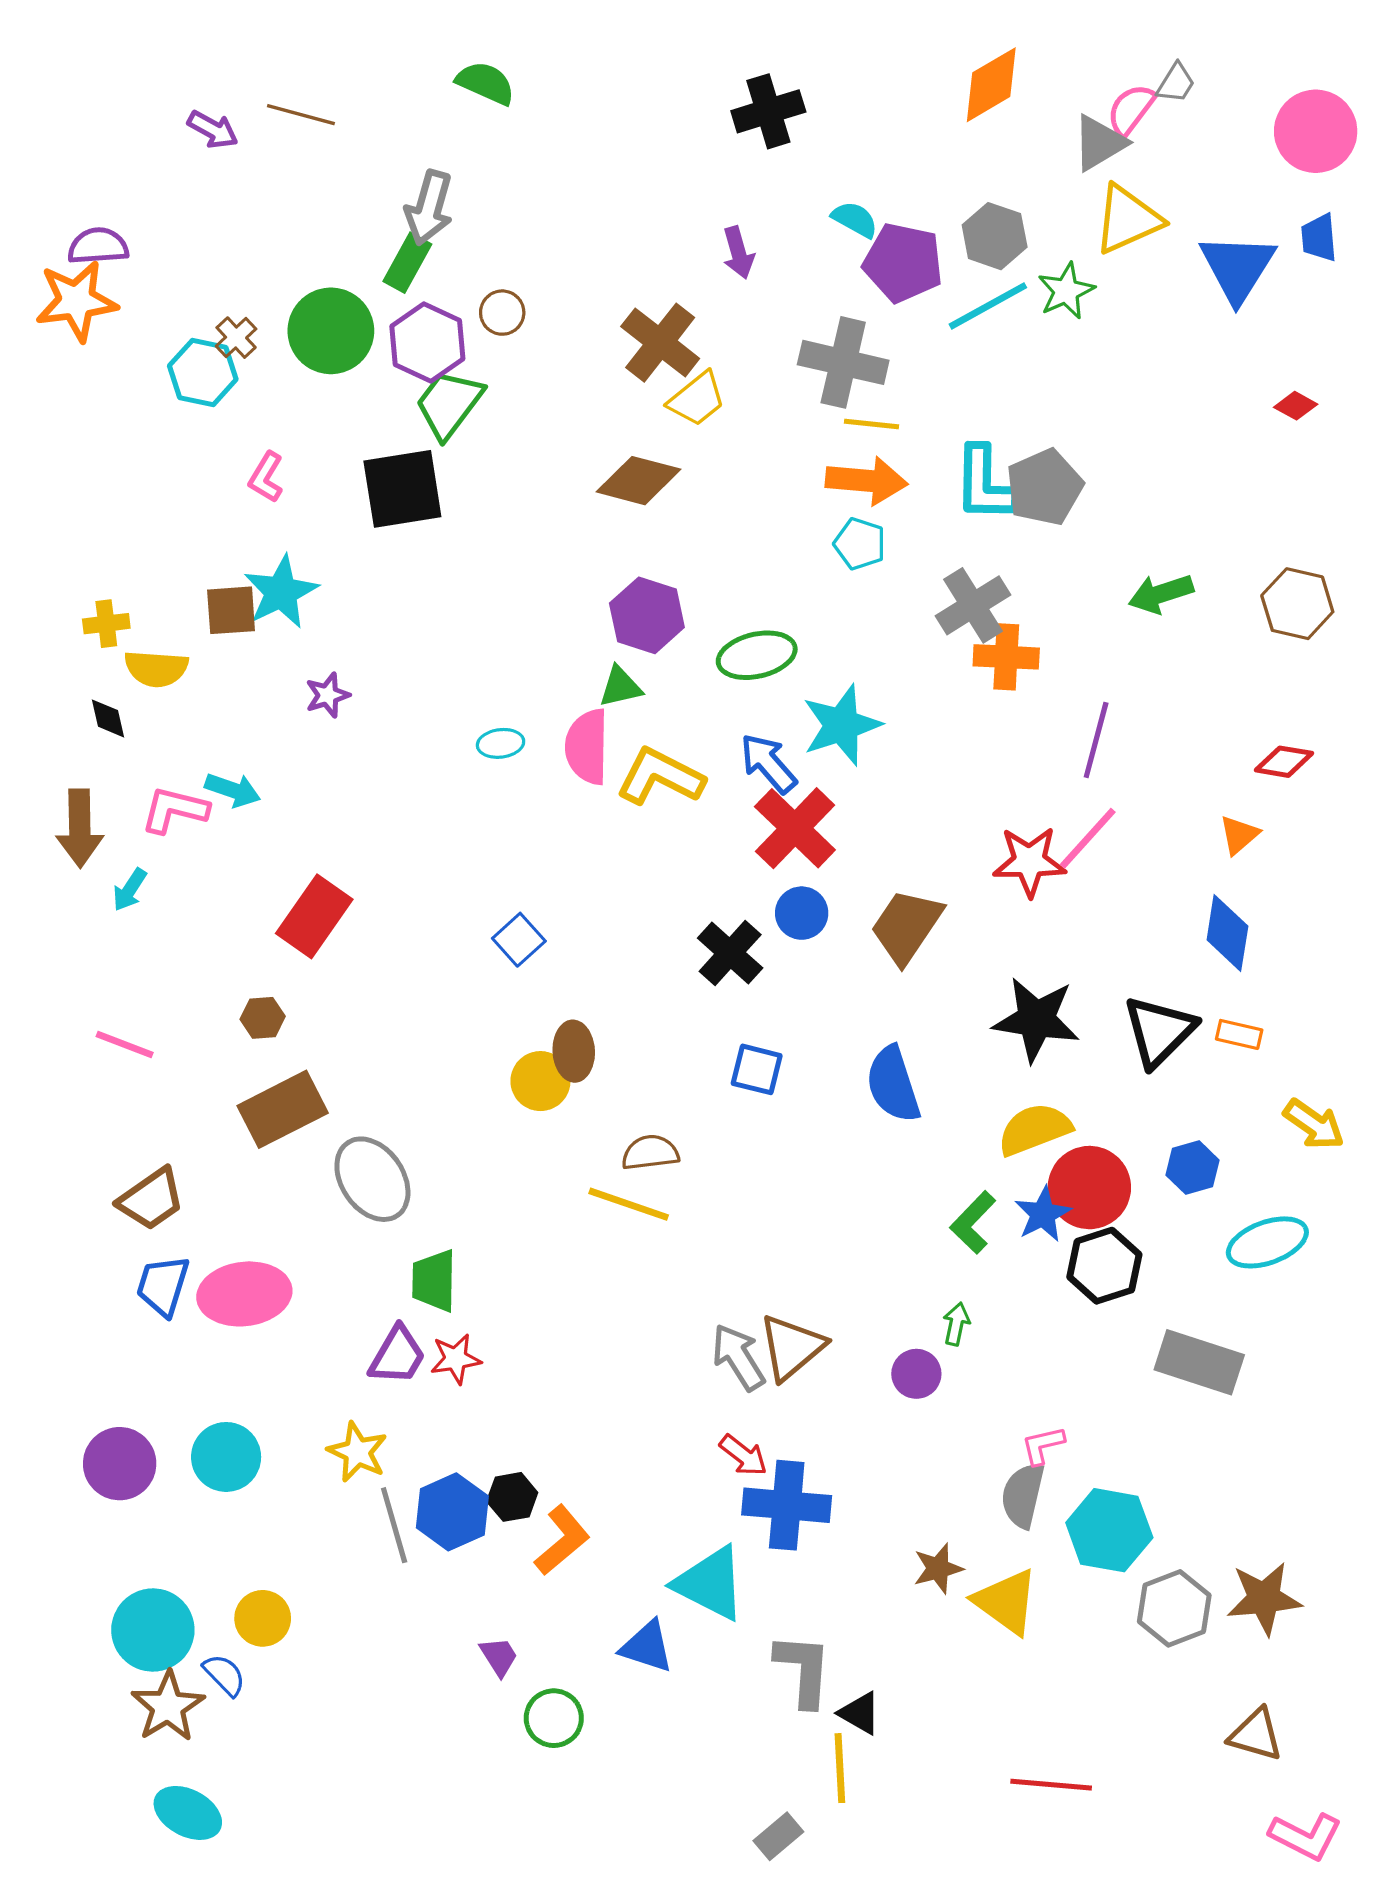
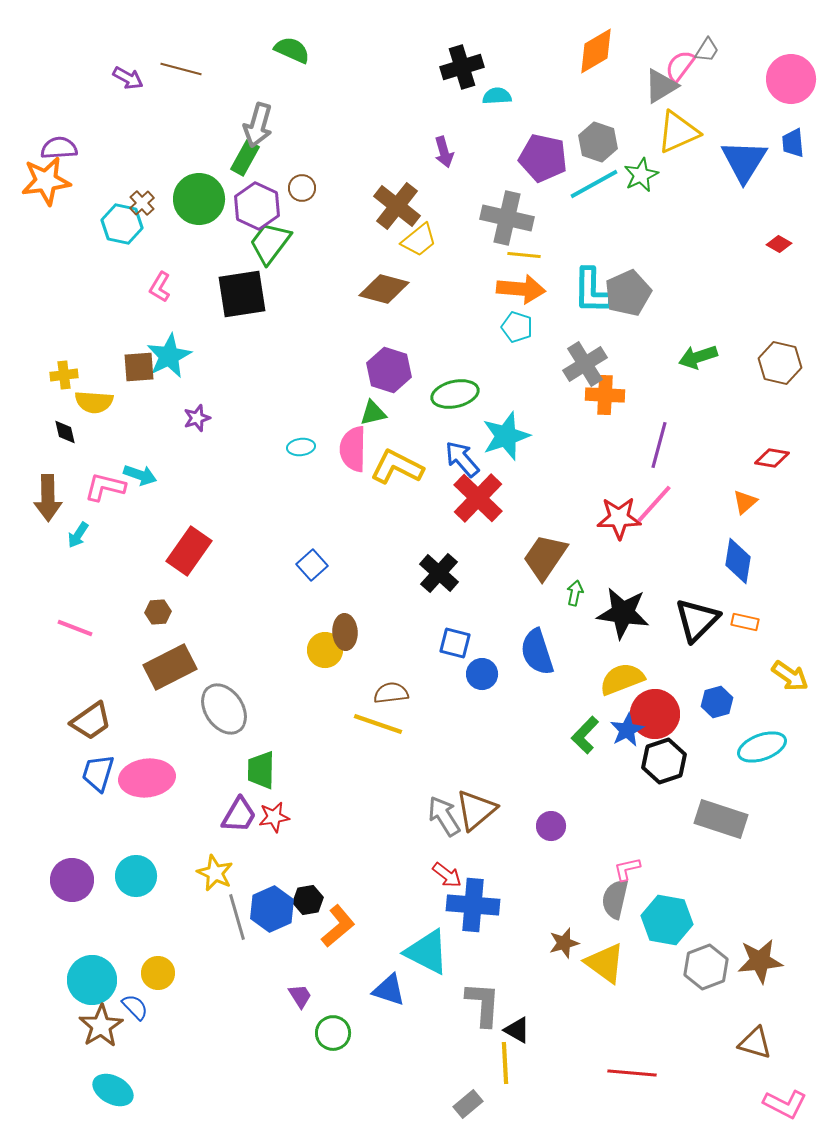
cyan semicircle: (855, 219) -> (497, 96), moved, turned -32
blue circle: (802, 913) -> (482, 674), moved
green arrow: (956, 1324) -> (575, 593), moved

